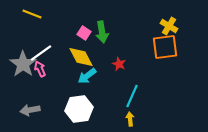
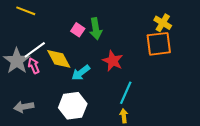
yellow diamond: (81, 57) -> (59, 59), moved
red star: (119, 64) -> (113, 61), size x1.5

